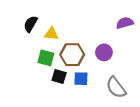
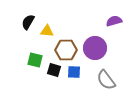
purple circle: (104, 52) -> (95, 48), size x1.5
green square: (46, 58) -> (35, 60), moved

